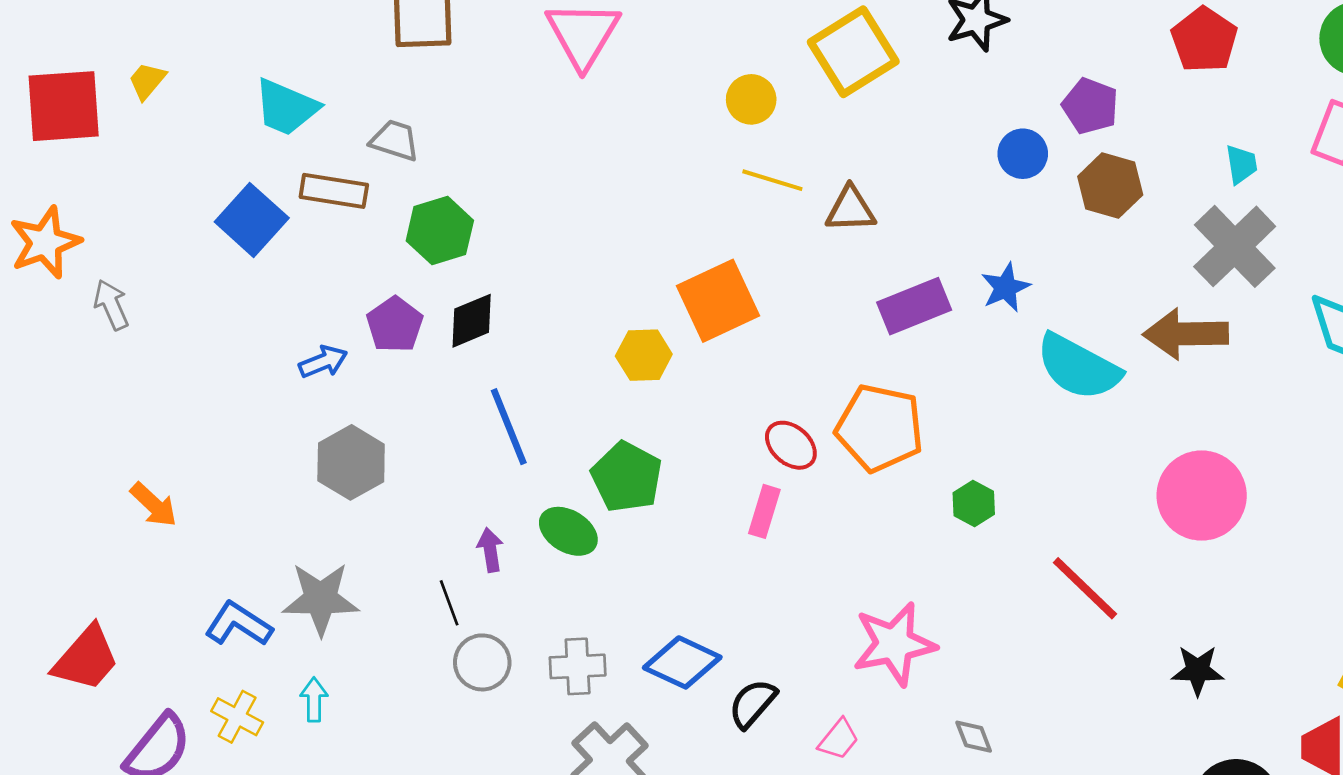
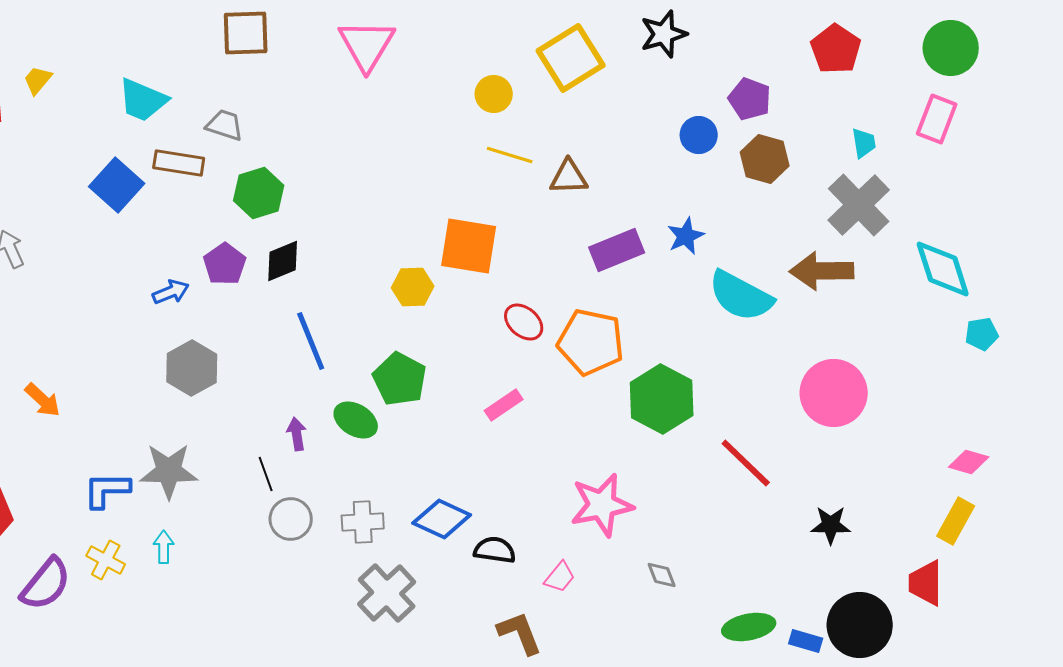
orange square: (718, 301) -> (469, 246), turned 34
red ellipse: (791, 445) -> (524, 322), moved
green hexagon: (974, 503) -> (662, 399), size x2.0
pink rectangle: (764, 511) -> (504, 405), turned 39
blue L-shape: (238, 624) -> (107, 490), turned -33
black semicircle: (752, 704) -> (495, 550), turned 57

